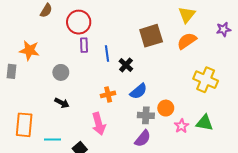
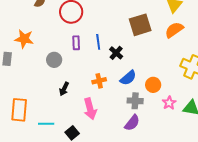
purple rectangle: (84, 45) -> (76, 43), moved
black arrow: (62, 103) -> (64, 89), moved, turned 88
orange circle: (166, 108) -> (153, 85), moved
pink star: (182, 126) -> (169, 103), moved

